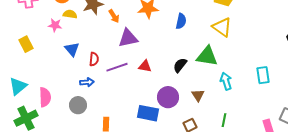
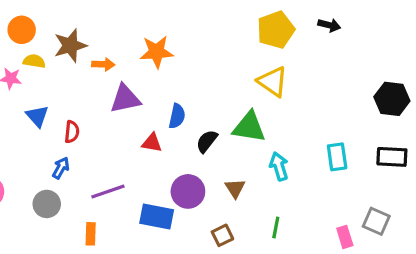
orange arrow: (114, 16) -> (103, 64), turned -56
blue semicircle: (181, 21) -> (177, 116), moved
purple line: (117, 67) -> (108, 191), moved
blue arrow: (87, 82) -> (61, 168), turned -56

